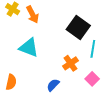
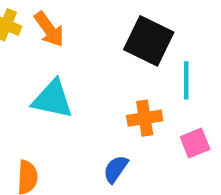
orange cross: (71, 63) -> (145, 118), turned 35
pink square: (92, 79) -> (195, 143), turned 32

